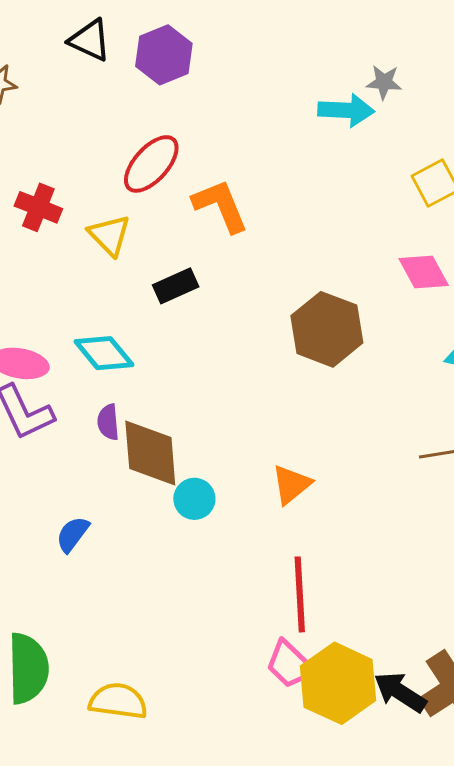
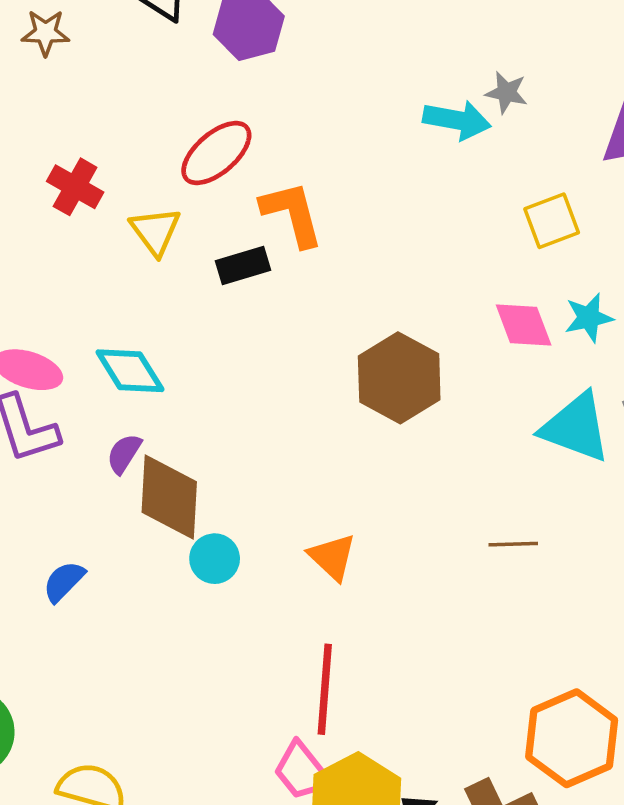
black rectangle: (176, 286) -> (243, 266), moved
purple semicircle: (108, 422) -> (124, 454), turned 30
orange triangle: (291, 484) -> (332, 557), turned -45

